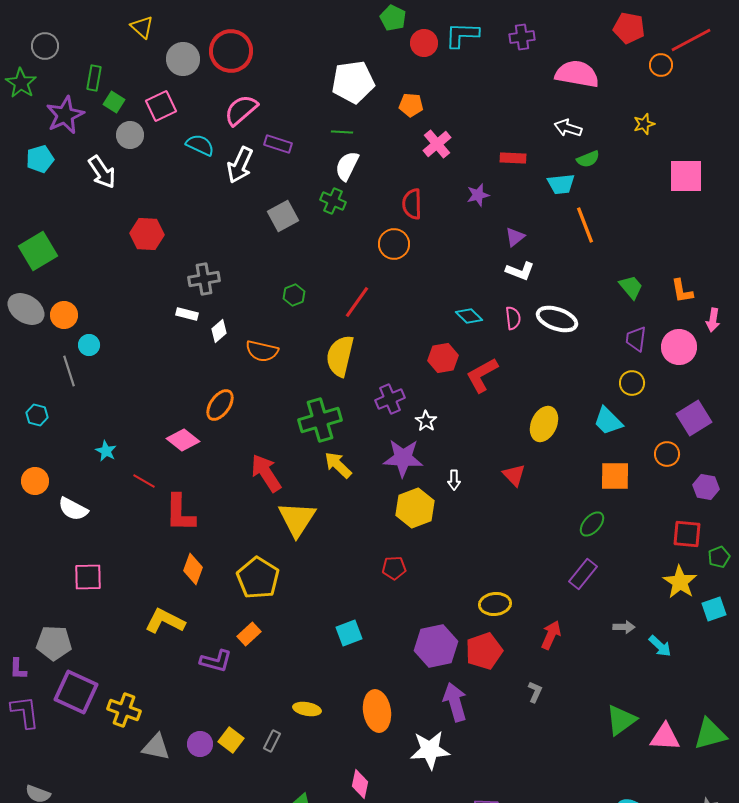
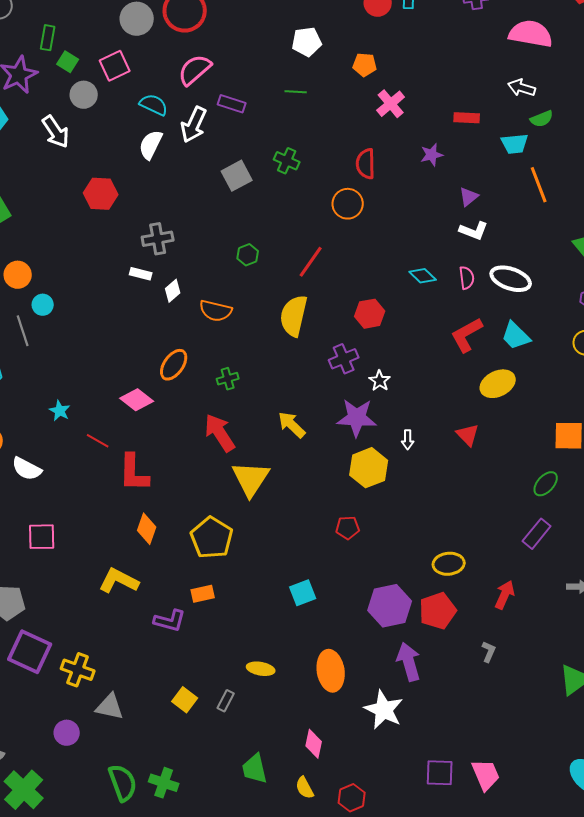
white pentagon: (353, 82) -> (307, 42), size x0.7
white semicircle: (347, 166) -> (151, 145), moved
red hexagon: (443, 358) -> (370, 314), moved
red L-shape: (482, 375) -> (467, 335), moved
green cross: (320, 420) -> (228, 379), moved, size x0.5
cyan trapezoid: (608, 421) -> (516, 336), moved
yellow ellipse: (544, 424) -> (498, 384), turned 40
orange rectangle: (249, 634) -> (203, 594), turned 30
purple circle: (200, 744) -> (67, 733), moved
white star: (430, 750) -> (384, 710), turned 30

